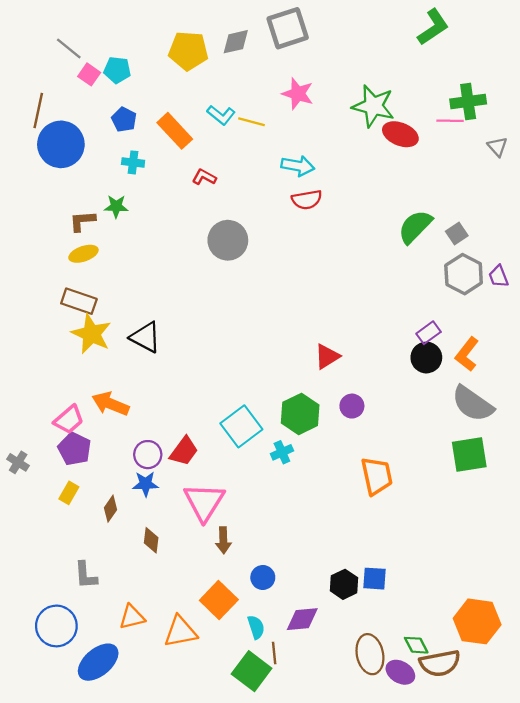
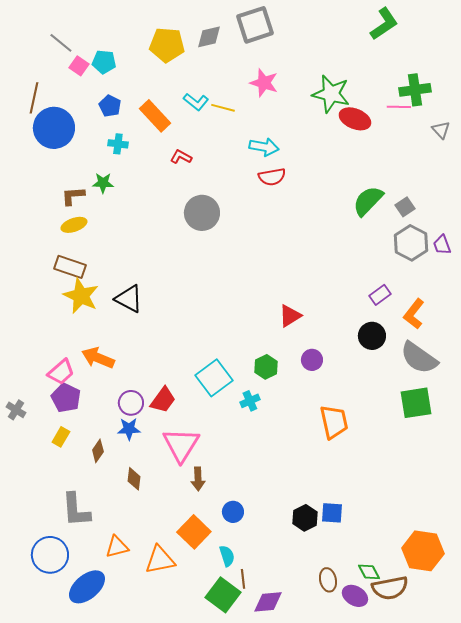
black circle: (426, 358) -> (372, 336), moved
green hexagon: (300, 414) -> (266, 367), size x0.7
gray L-shape: (86, 575) -> (76, 510), size x1.4
purple diamond: (302, 619) -> (268, 602), moved
brown ellipse: (370, 654) -> (328, 580), size x0.7

